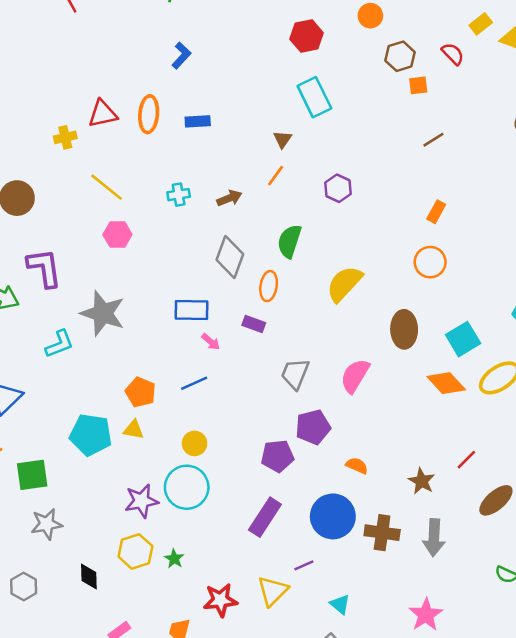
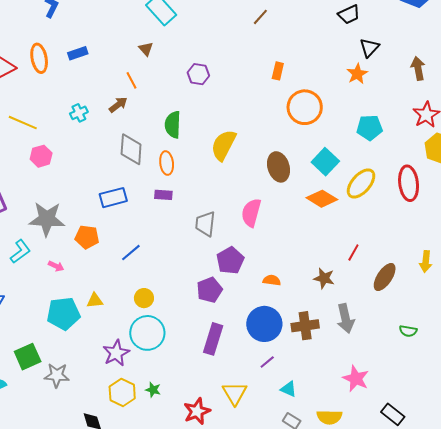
orange line: (276, 176) -> (132, 80), moved, turned -48
orange circle: (430, 262) -> (305, 107), moved, size x1.4
pink arrow: (211, 342) -> (56, 266), moved
orange pentagon: (141, 392) -> (87, 237), moved
gray star: (47, 524) -> (57, 375), moved, turned 30
purple line: (304, 565) -> (267, 362), moved

